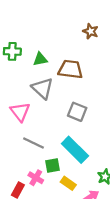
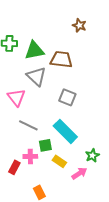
green triangle: (40, 59) -> (34, 50), size x1.5
pink cross: (36, 178) -> (30, 156), turned -32

